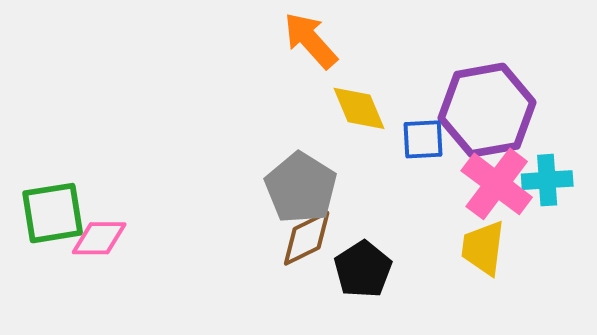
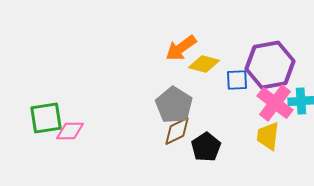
orange arrow: (311, 40) -> (181, 48), moved, turned -84
yellow diamond: (359, 108) -> (204, 64), turned -52

